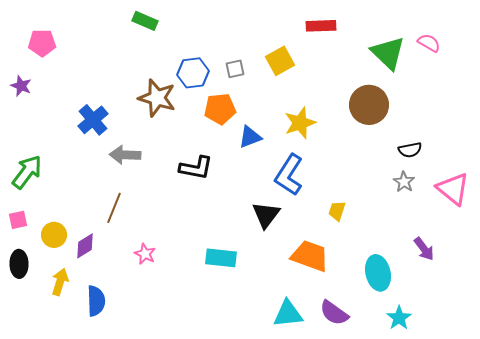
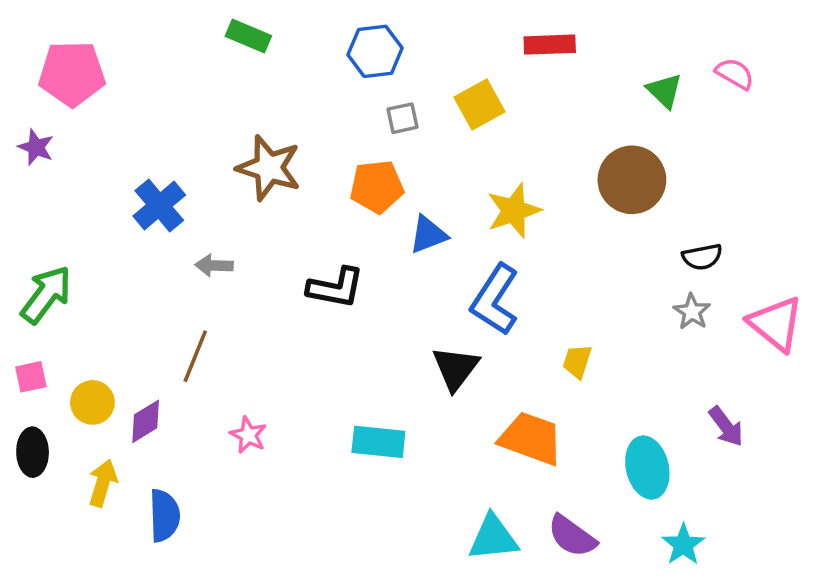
pink pentagon: (42, 43) -> (72, 74), size x1.4
green triangle: (388, 53) -> (664, 91), size x0.6
blue hexagon: (193, 73) -> (375, 51), moved
gray arrow: (125, 155) -> (214, 265), size x0.7

